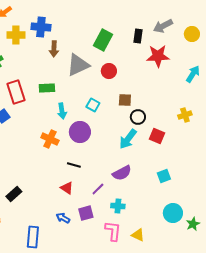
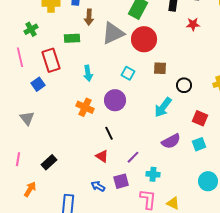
red star: (158, 56) -> (193, 24), size x0.6
red circle: (109, 71) -> (144, 39), size x1.6
green rectangle: (47, 88) -> (72, 38), moved
cyan arrow: (62, 111) -> (88, 73), moved
black circle: (138, 117) -> (184, 85), moved
red square: (157, 136) -> (200, 118), moved
black line: (74, 165) -> (109, 133), turned 48
purple semicircle: (122, 173) -> (171, 141), moved

